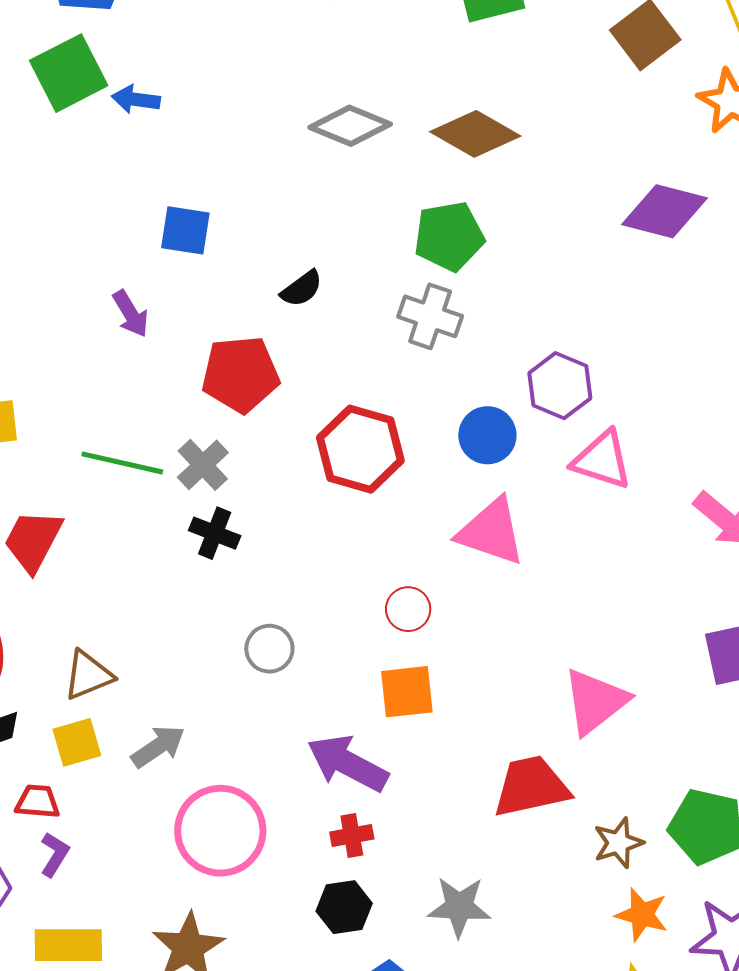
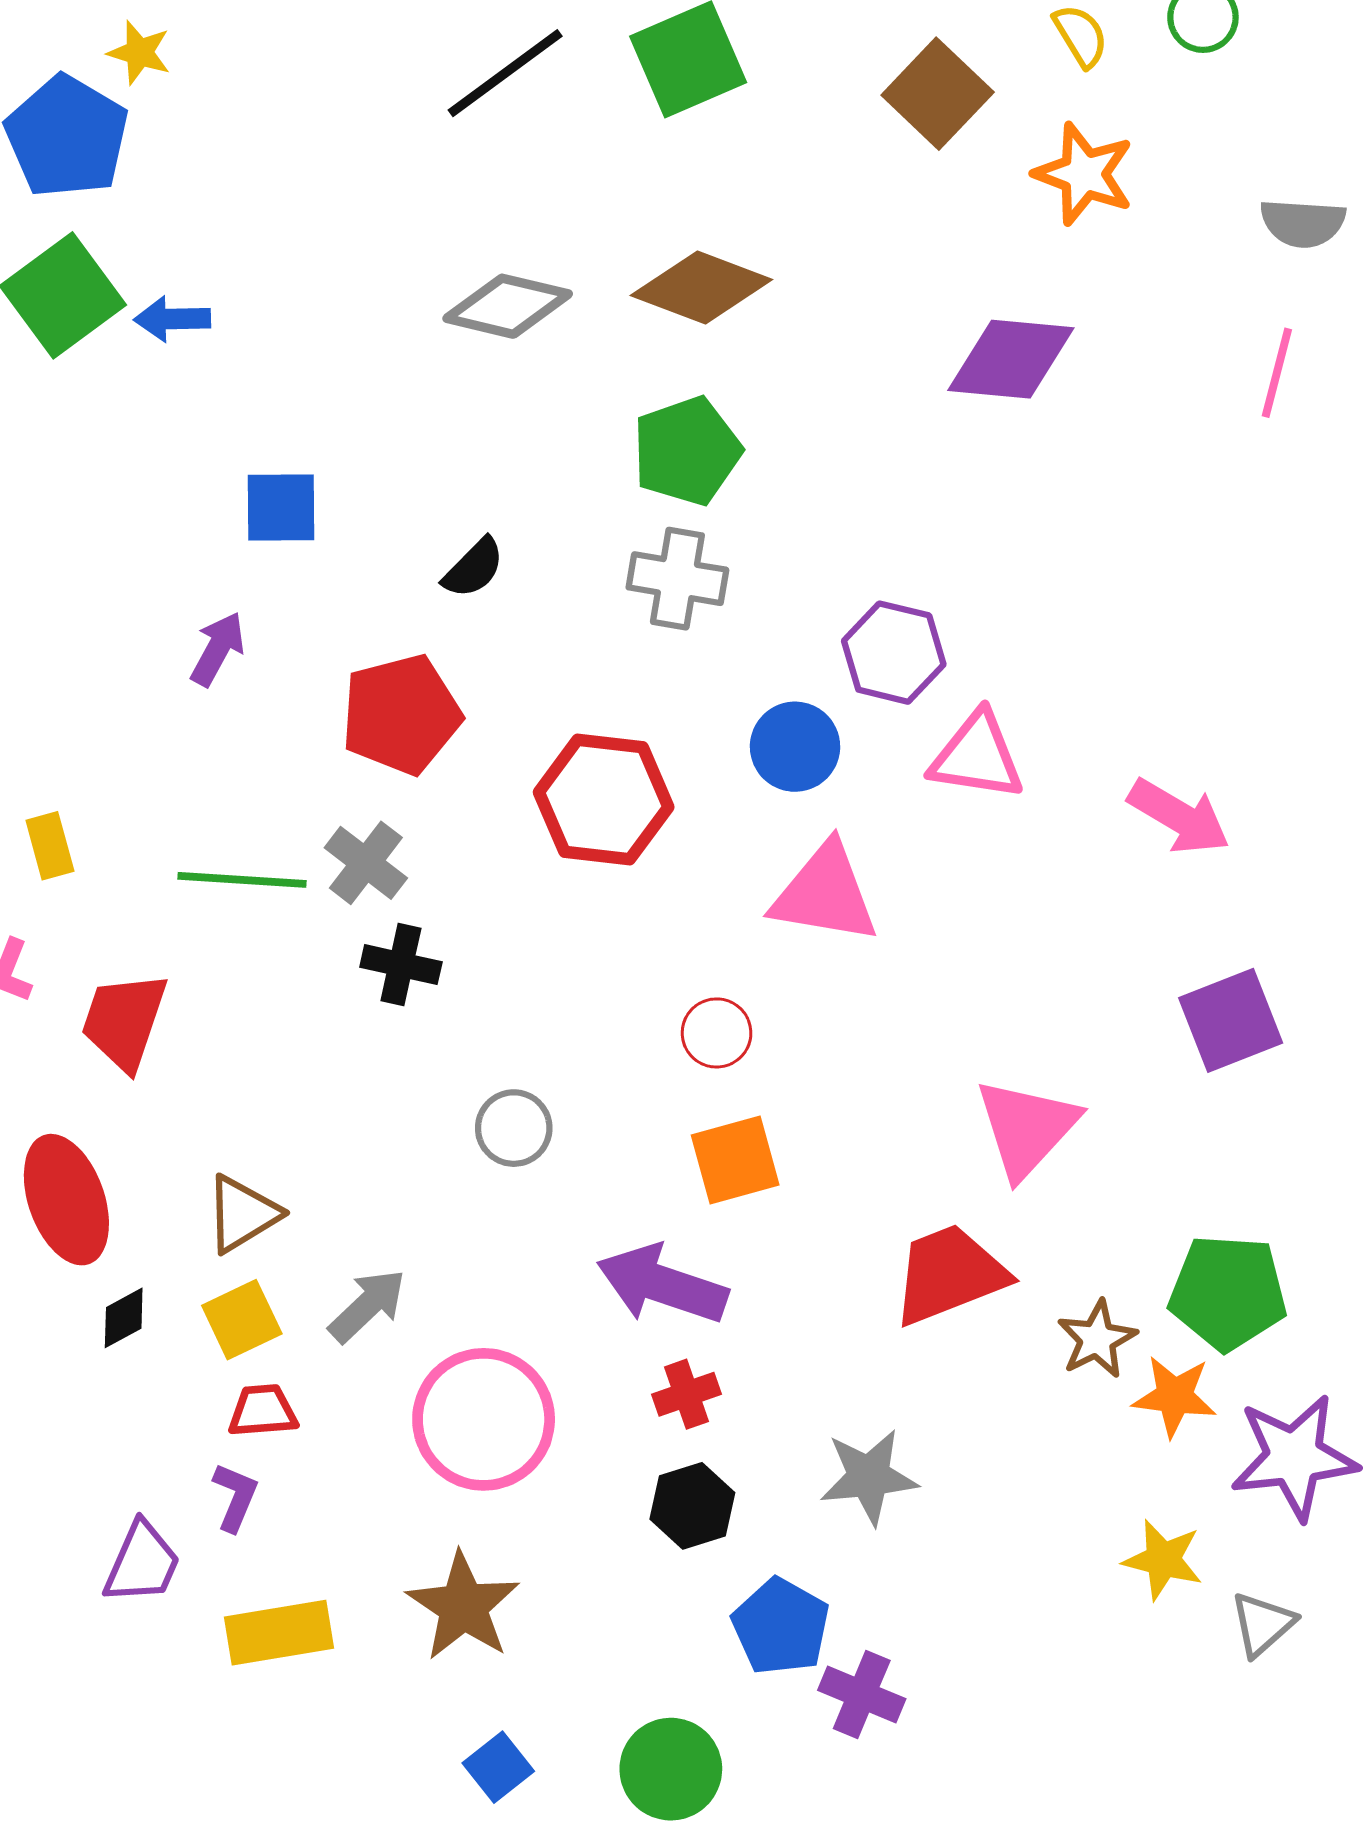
purple arrow: (131, 314) -> (218, 649), turned -111
red trapezoid: (38, 802) -> (263, 1411), moved
orange star: (642, 915) -> (1175, 1396), moved

